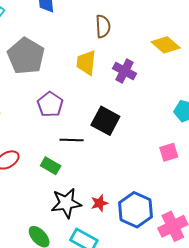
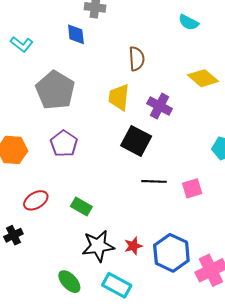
purple pentagon: (50, 104) -> (64, 144), moved
black square: (105, 121) -> (136, 141), moved
black line: (72, 140) -> (154, 181), moved
pink square: (169, 152) -> (192, 188), moved

